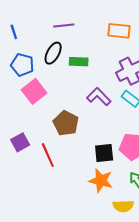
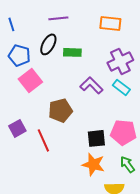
brown pentagon: (66, 123) -> (60, 110), turned 30

